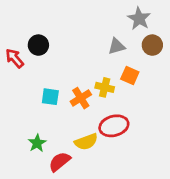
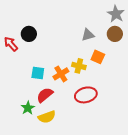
gray star: (139, 19) -> (116, 14), moved
yellow semicircle: (86, 142) -> (47, 117), moved
red semicircle: (60, 162) -> (45, 95), moved

